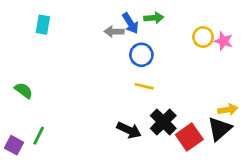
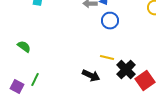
yellow line: (144, 86) -> (107, 58), moved
black arrow: (129, 130) -> (91, 76), moved

